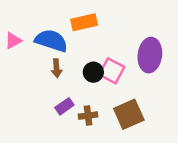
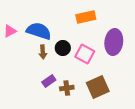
orange rectangle: (84, 22) -> (86, 17), moved
black circle: (93, 72) -> (63, 48), moved

